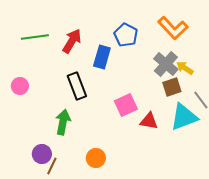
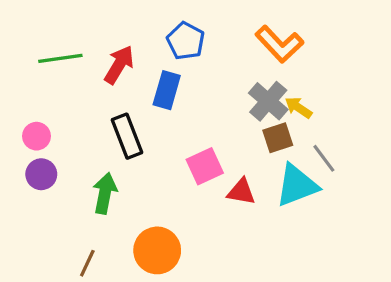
blue pentagon: (126, 35) -> (186, 41), moved
purple circle: (42, 154) -> (41, 174), moved
orange circle: (96, 158) -> (157, 250), size x1.5

